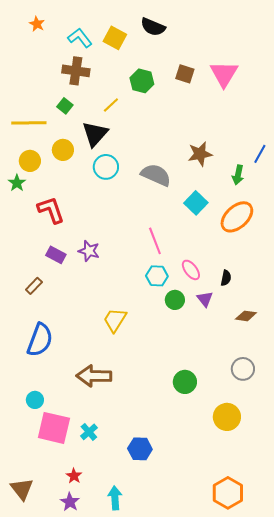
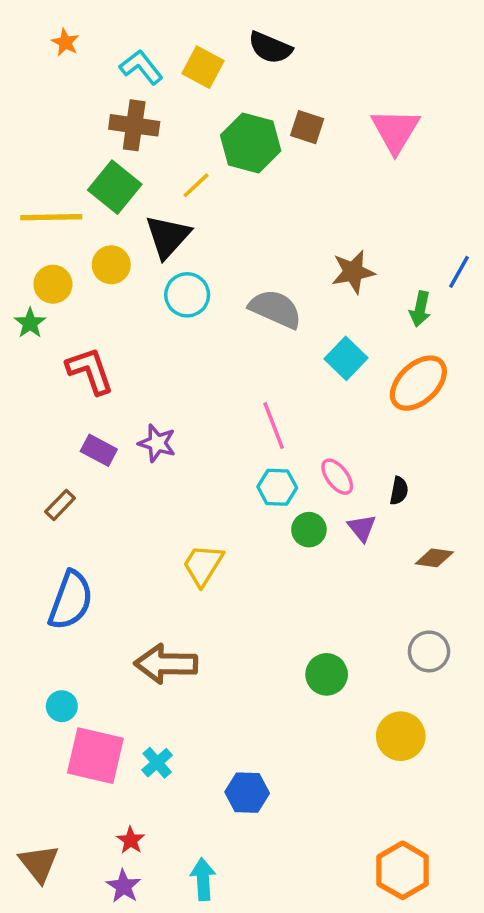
brown square: (185, 74) -> (307, 127), moved
green hexagon: (142, 81) -> (251, 143), size x1.4
green square: (65, 106) -> (115, 187), size x1.8

